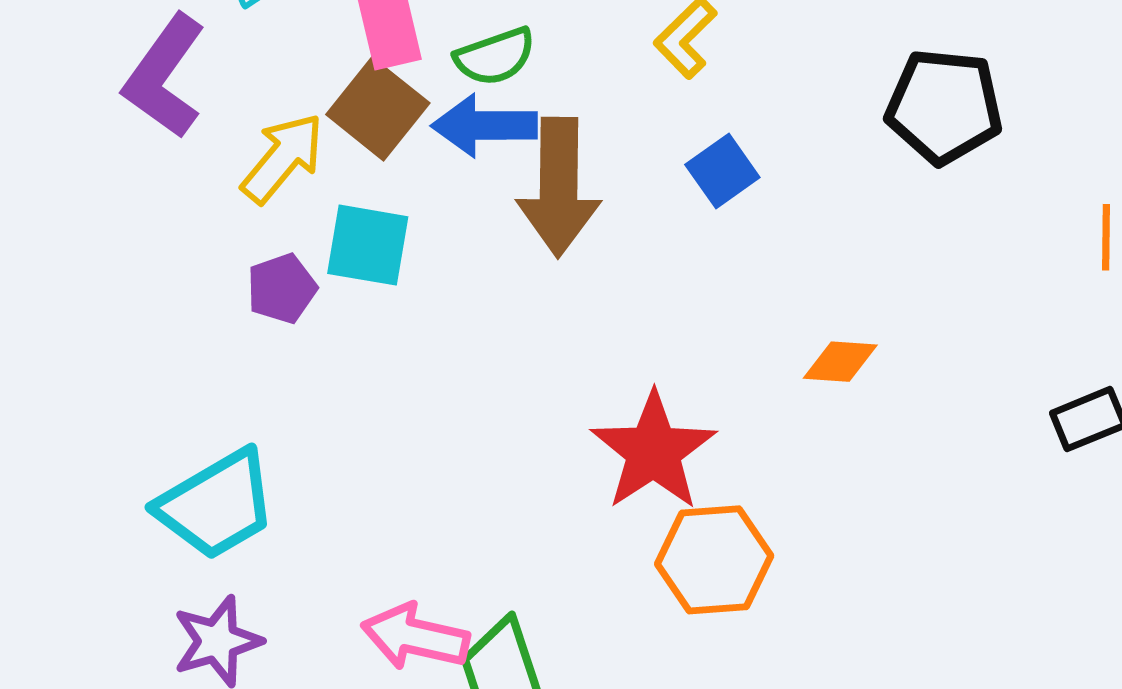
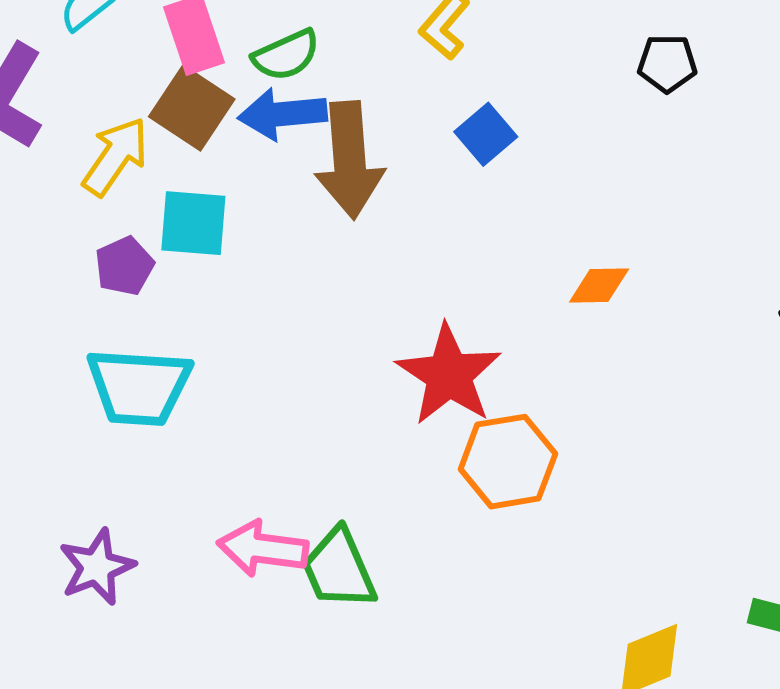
black pentagon: (944, 106) -> (667, 63), size x0.6
cyan trapezoid: (217, 505) -> (139, 387), moved, turned 39

